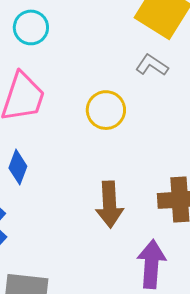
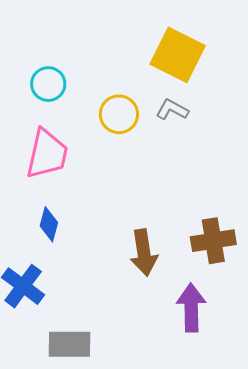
yellow circle: (106, 110) -> (119, 114), moved

